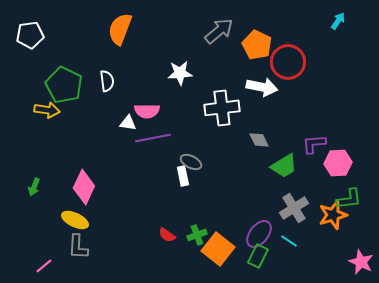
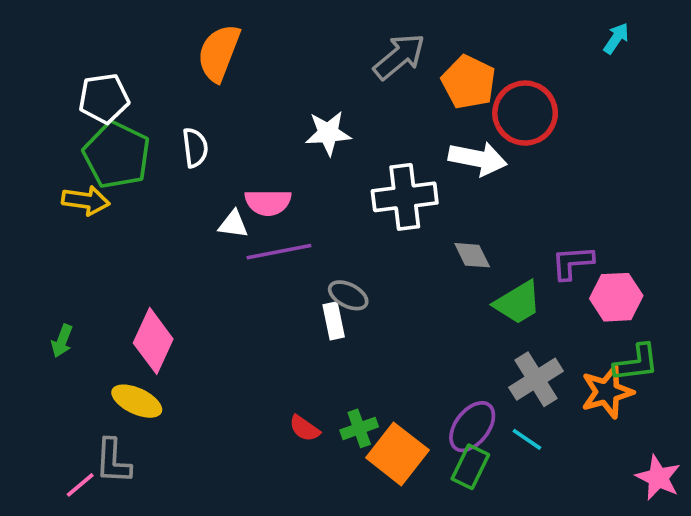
white pentagon: (30, 35) -> (104, 98), moved
gray L-shape: (78, 247) -> (113, 461), moved

